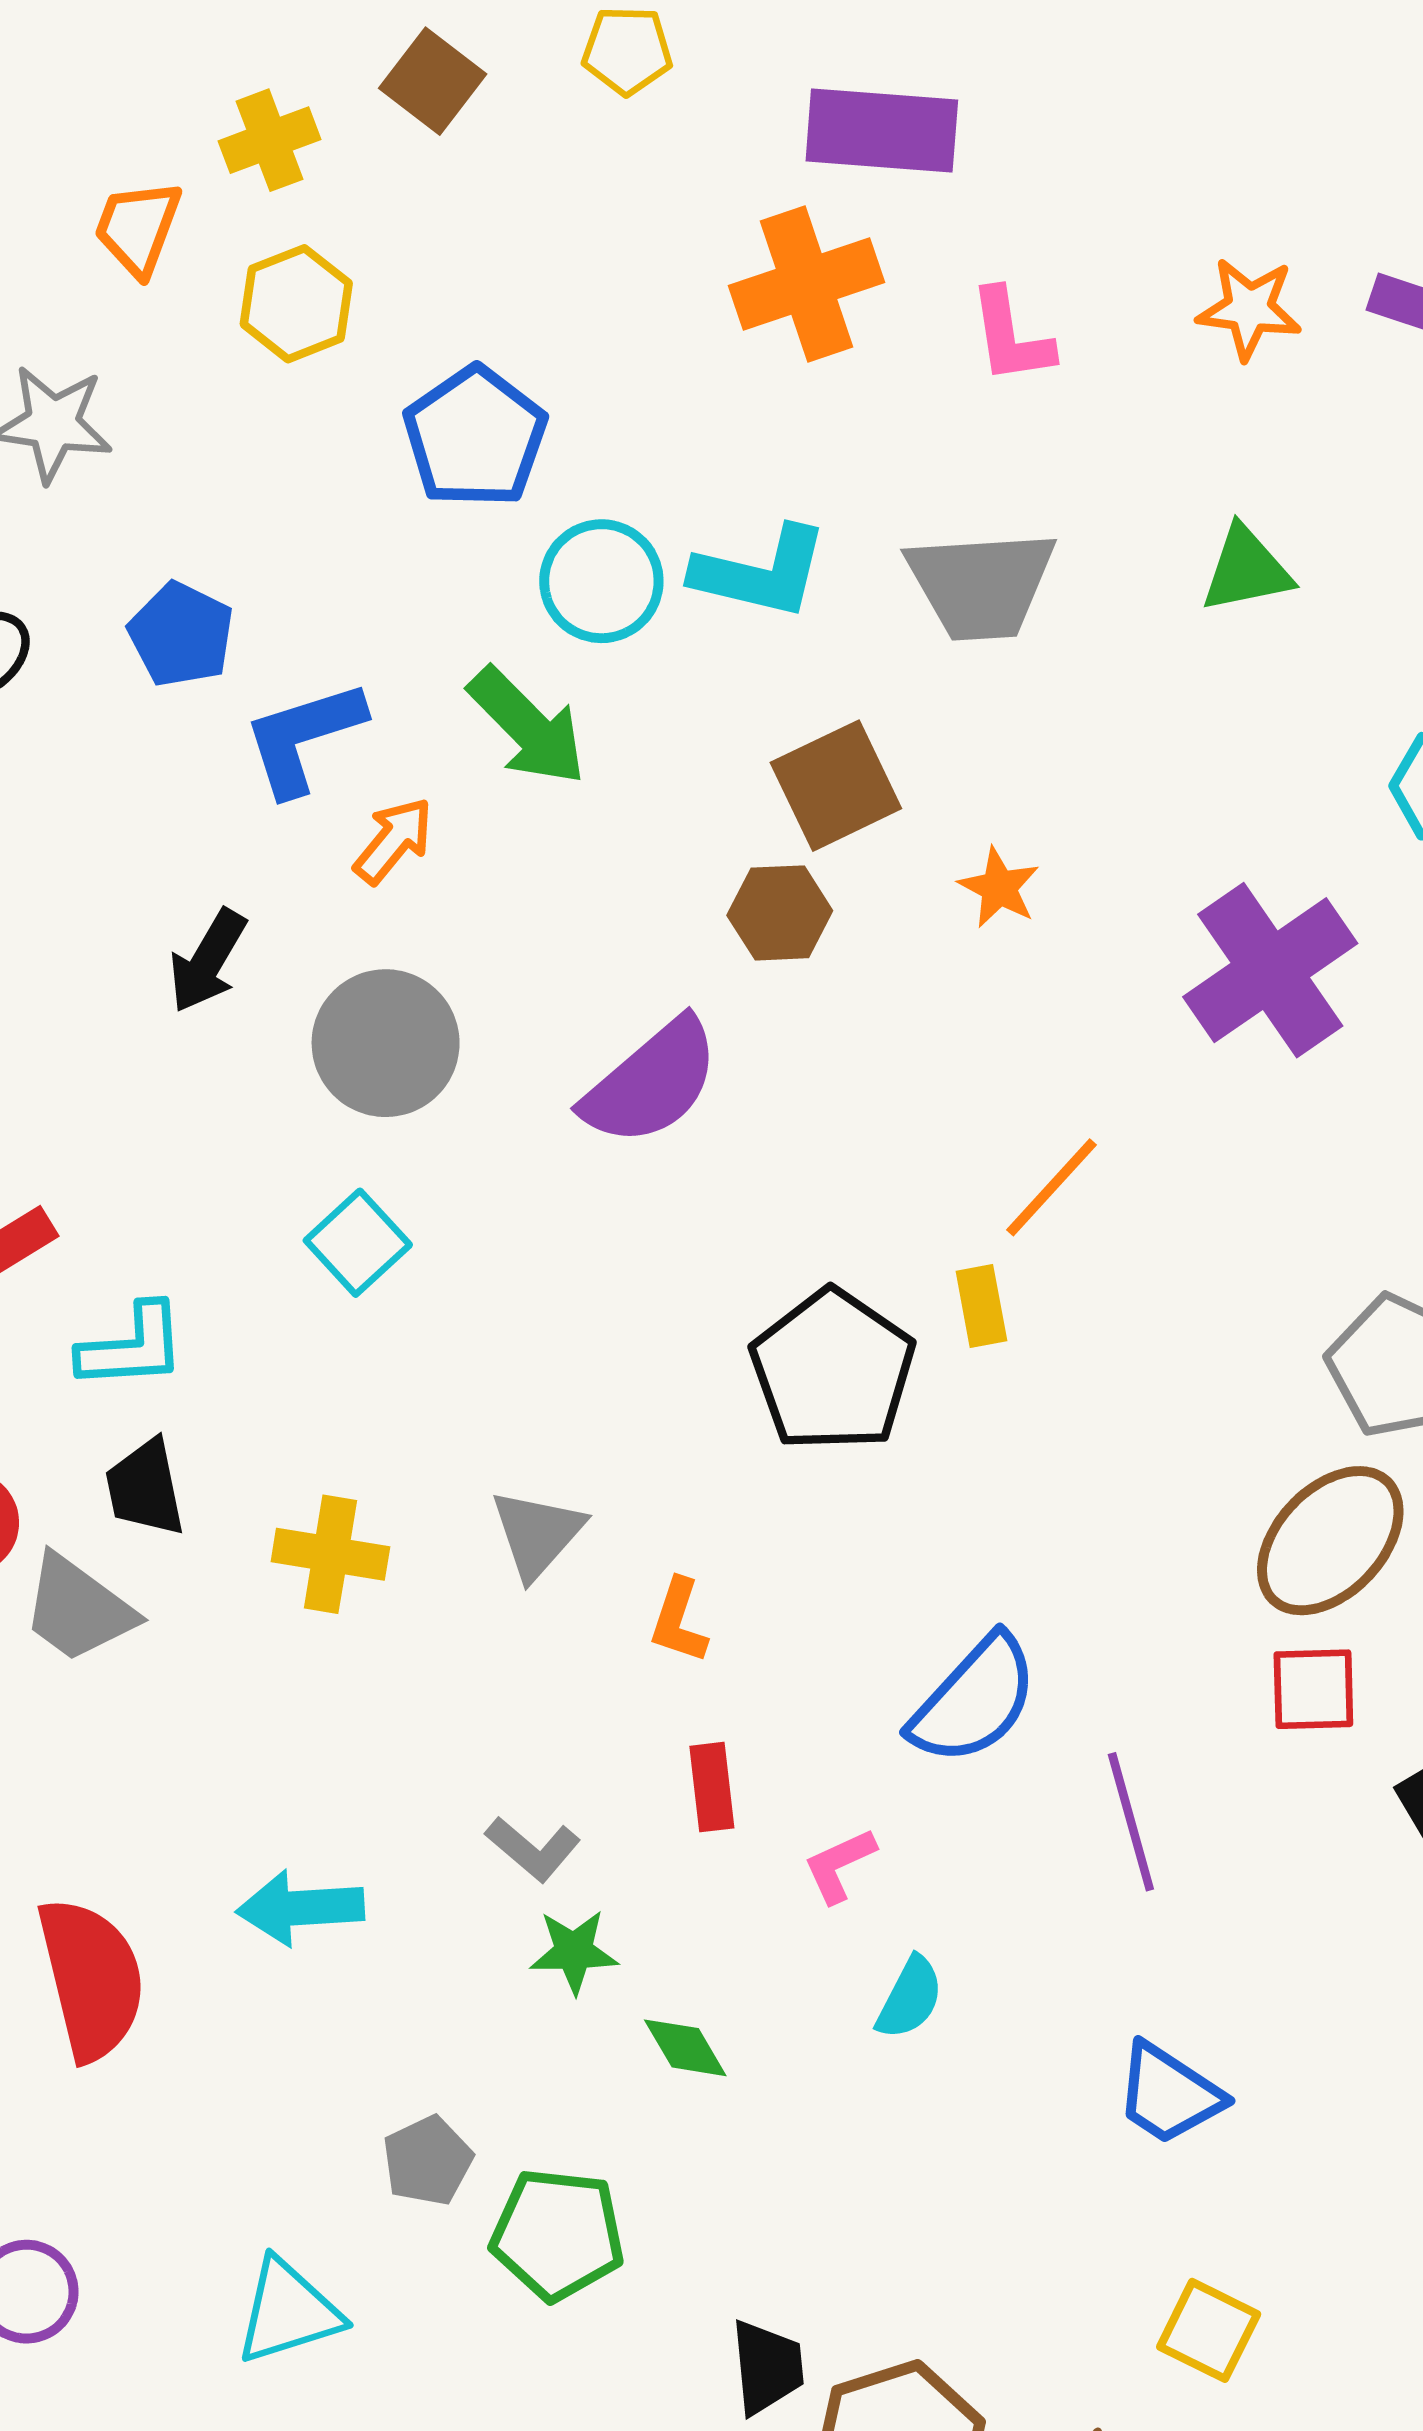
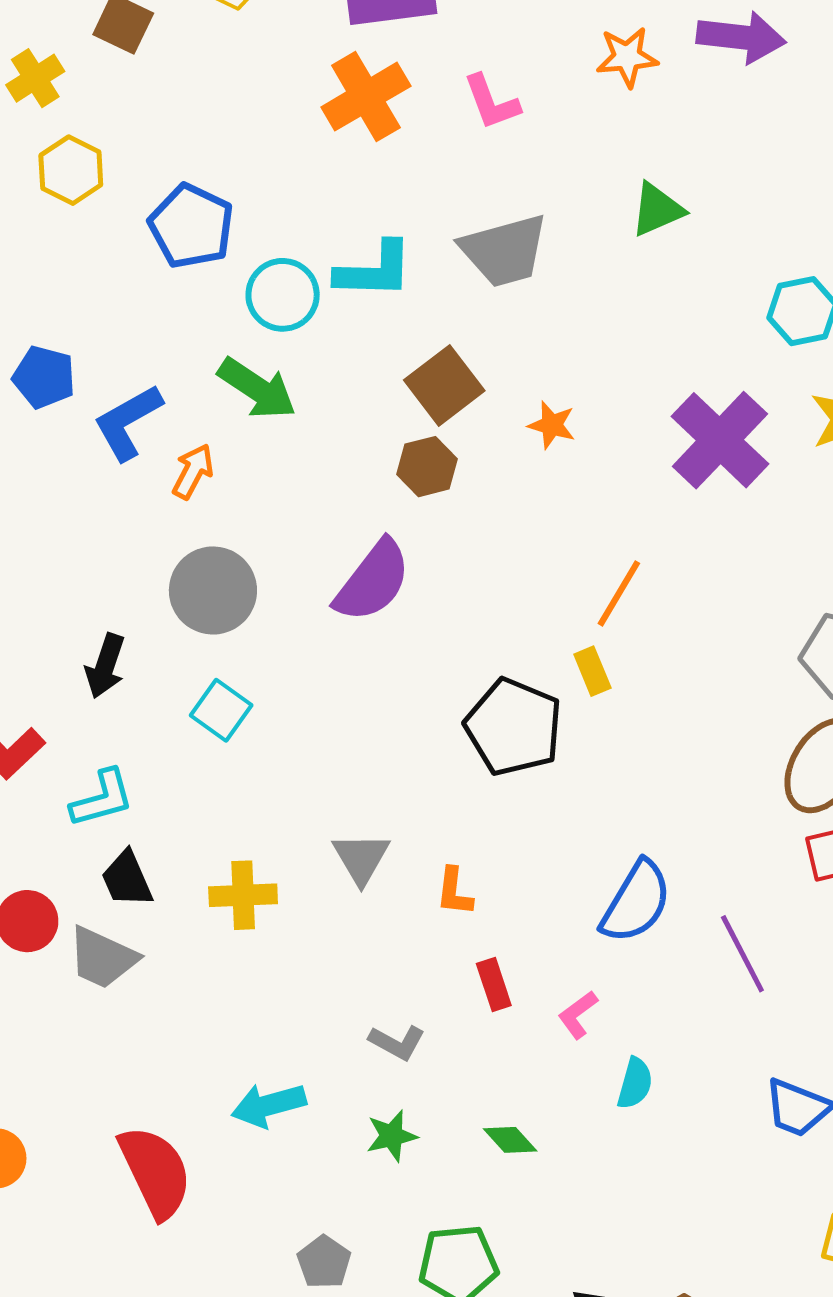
black arrow: (208, 961) -> (105, 666), moved
green star: (574, 1952) -> (392, 1136), moved
gray pentagon: (428, 2161) -> (324, 1262), moved

